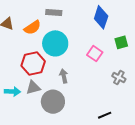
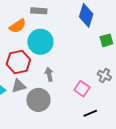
pink square: (95, 54) -> (82, 89), moved

